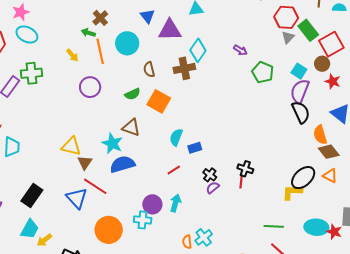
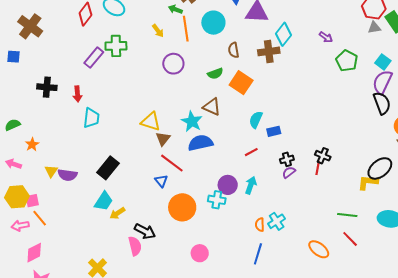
gray triangle: (288, 37) -> (374, 27), turned 32
black cross: (210, 175) -> (287, 159), turned 32
blue triangle: (77, 198) -> (161, 181), moved, size x0.6

